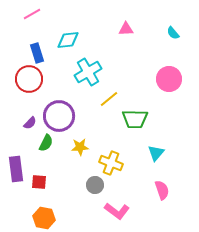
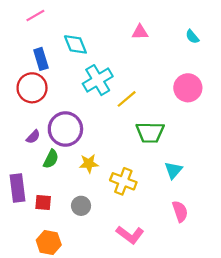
cyan diamond: (68, 40) -> (75, 44), turned 75
yellow line: (109, 99) -> (127, 99), moved
gray circle: (95, 185) -> (81, 206), moved

